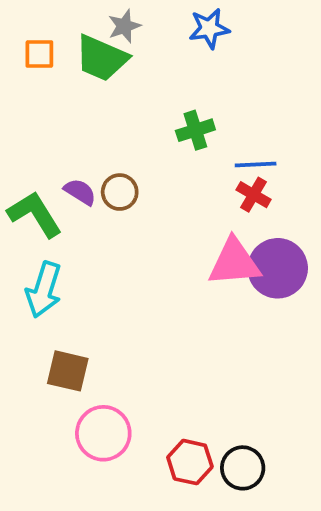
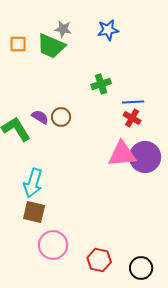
gray star: (124, 26) -> (63, 29), turned 30
cyan arrow: (44, 290) -> (33, 183), moved
black circle: (243, 468) -> (141, 268), moved

